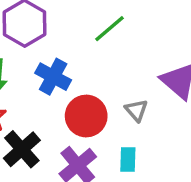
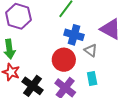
blue cross: (53, 77) -> (74, 35), moved

